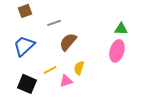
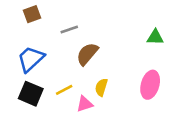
pink ellipse: (117, 51) -> (150, 85), moved
black square: (27, 84) -> (31, 94), moved

